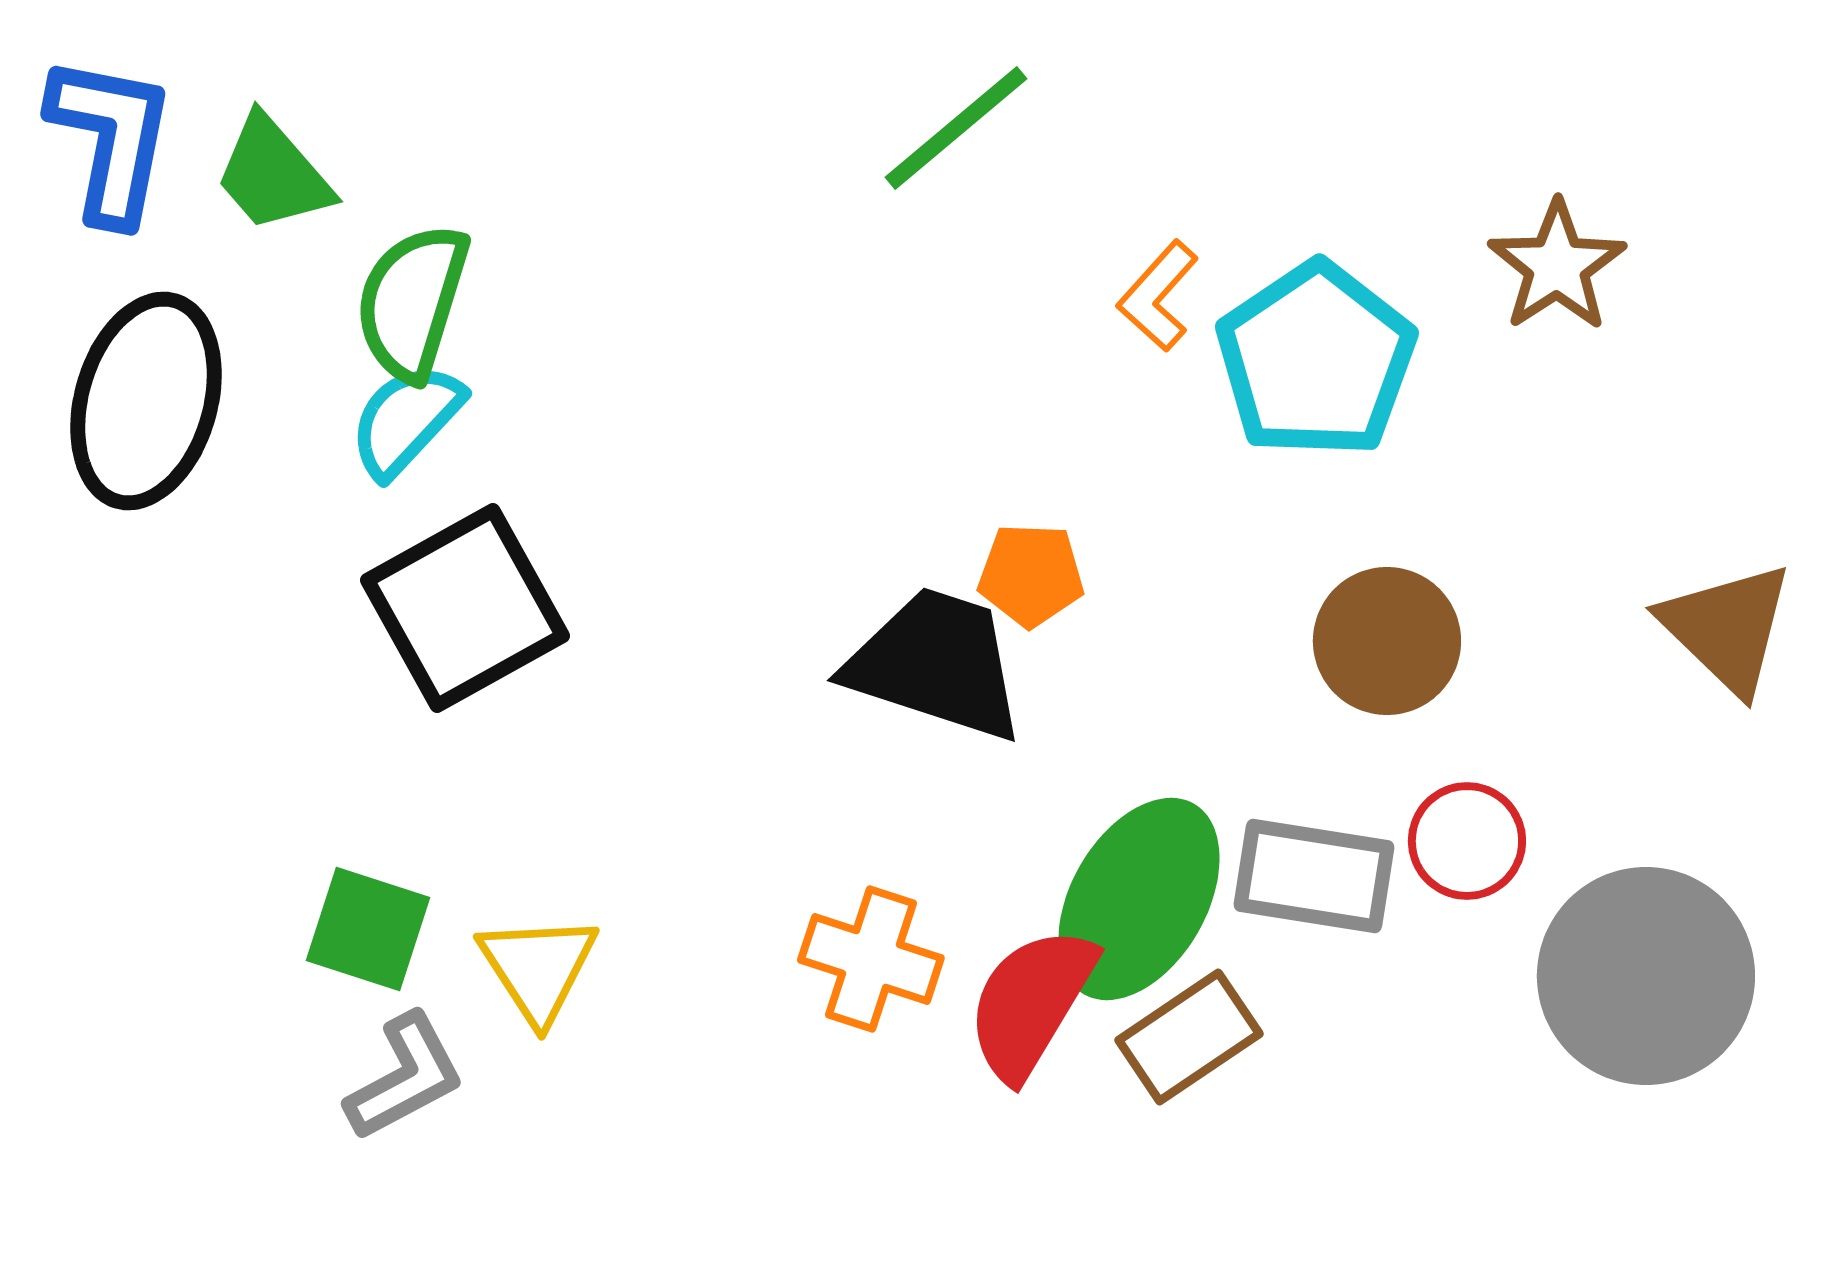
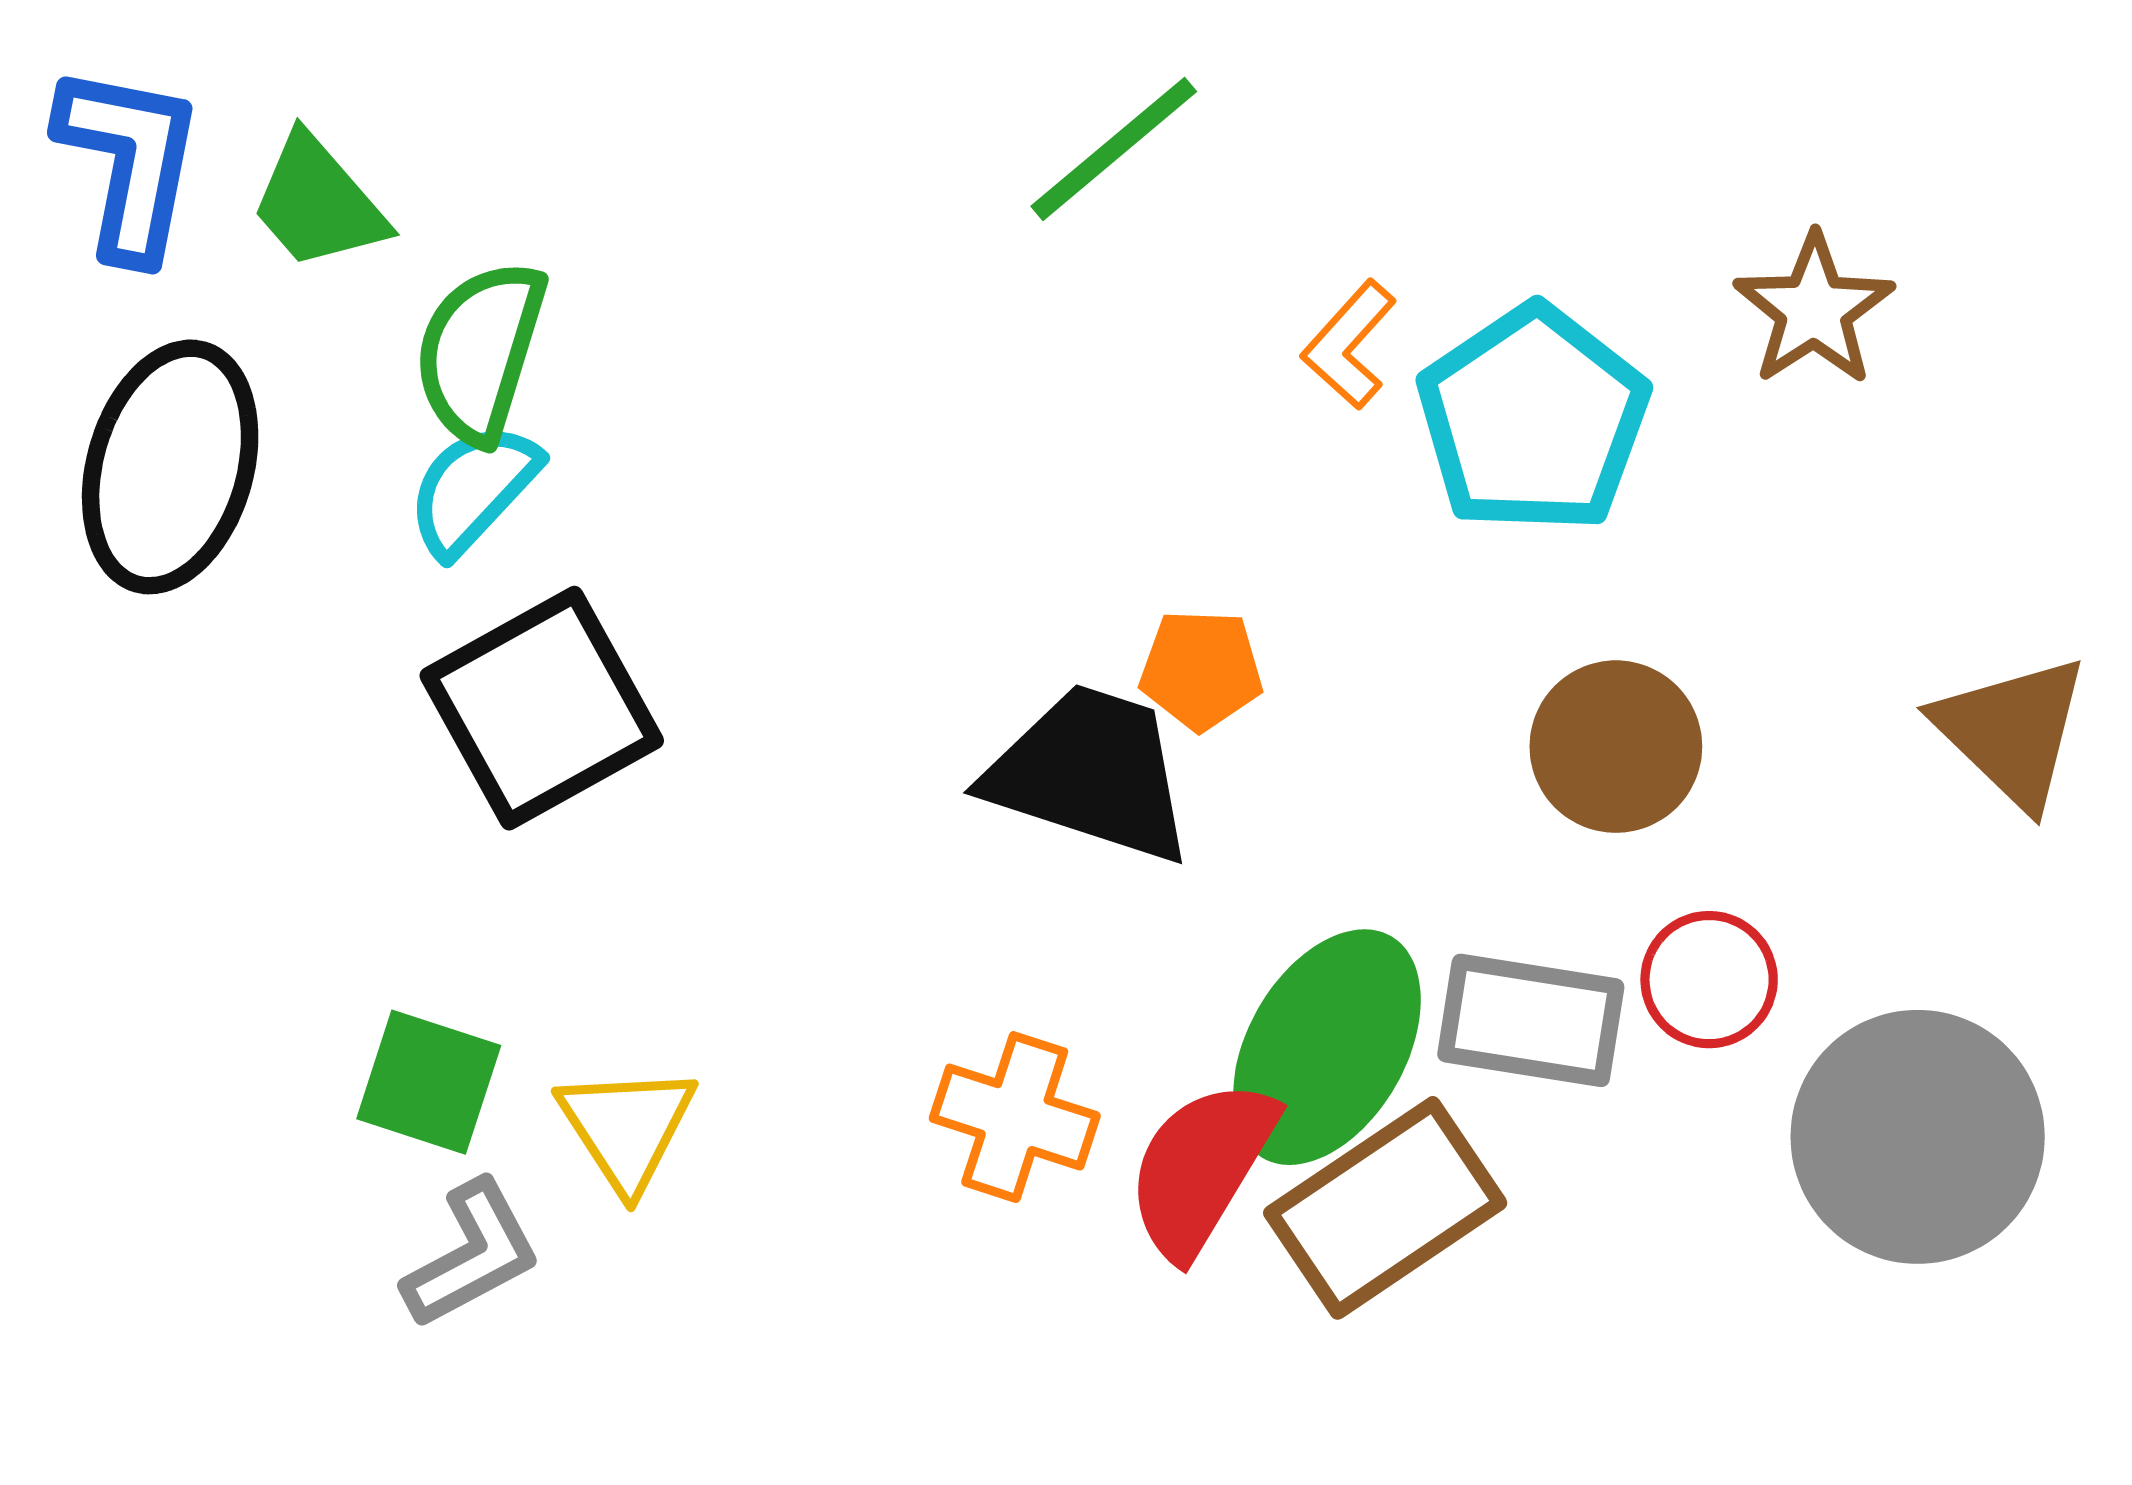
brown rectangle: (1189, 1037) -> (1385, 1208), size x1.4

